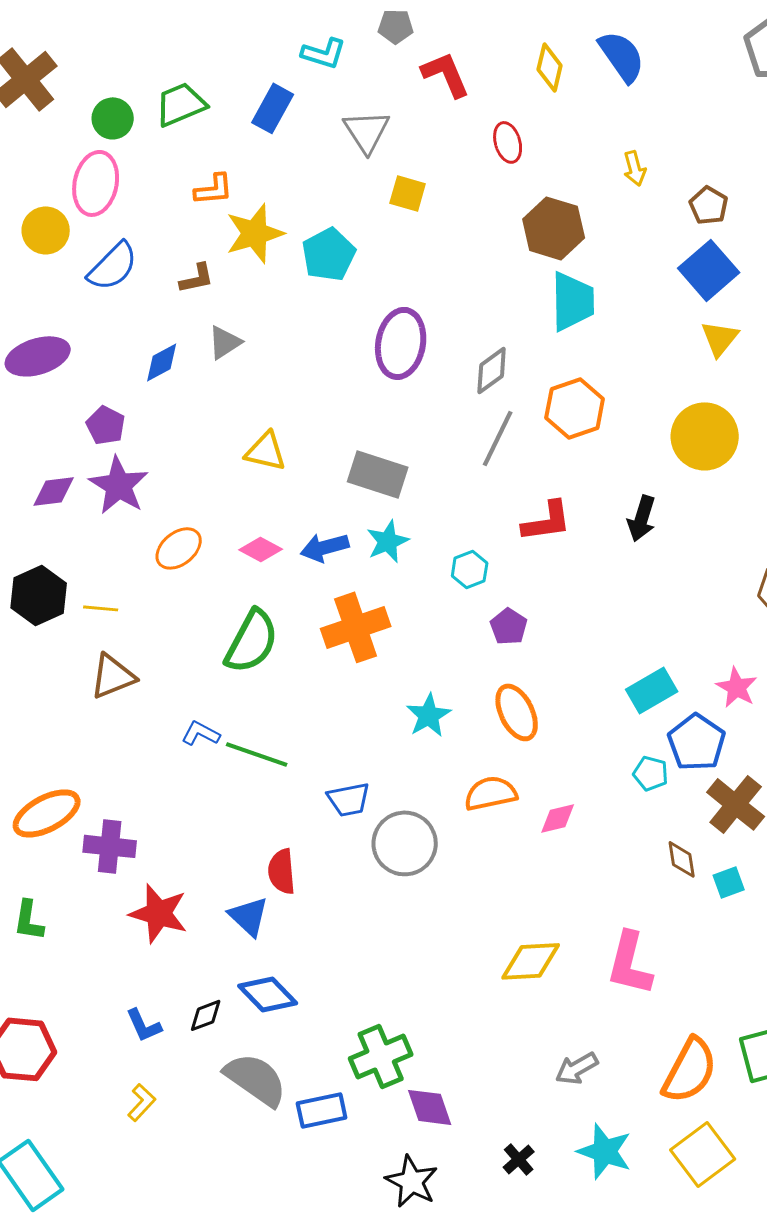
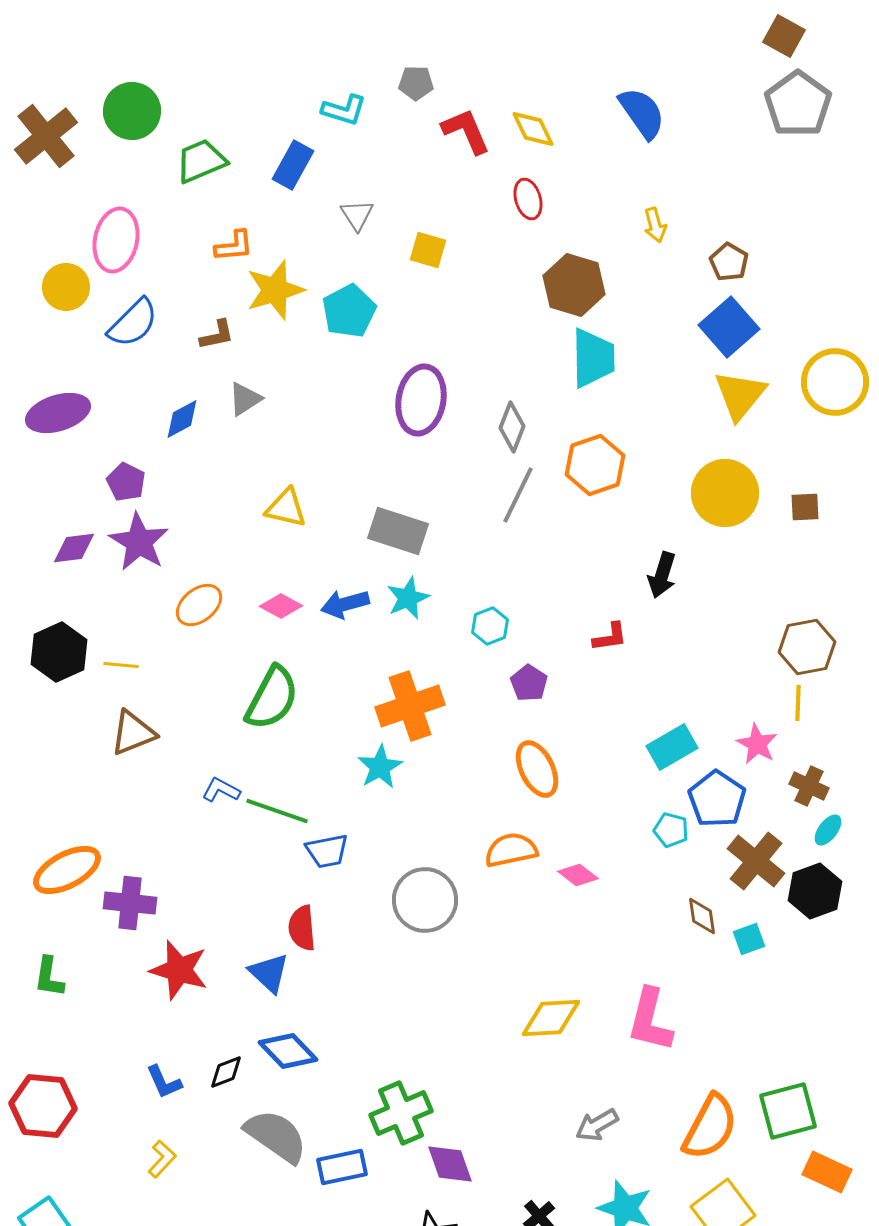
yellow diamond: (550, 67) -> (533, 129), moved, turned -39
green circle: (113, 118) -> (132, 111), moved, size x1.4
gray triangle: (367, 131) -> (357, 215), moved, size x0.7
yellow triangle: (720, 338) -> (740, 395), size x1.4
gray diamond: (492, 370) -> (512, 427), turned -33
red L-shape: (547, 521) -> (610, 637), moved, size x0.7
orange cross: (356, 627) -> (410, 706), moved
cyan star: (429, 715) -> (380, 767), moved
blue trapezoid: (349, 799) -> (327, 851), moved
pink diamond: (558, 818) -> (578, 875), turned 51

